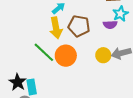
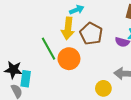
yellow circle: (103, 55) -> (103, 88), moved
black star: (18, 82) -> (13, 70), turned 30

